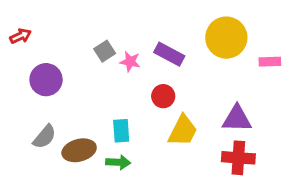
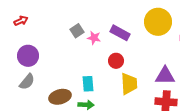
purple circle: (46, 80) -> (28, 56), moved
yellow trapezoid: (183, 131) -> (129, 84), turned -30
gray semicircle: (45, 137) -> (27, 82), moved

